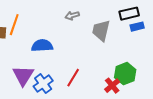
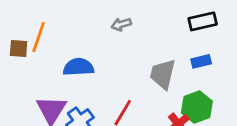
blue rectangle: (137, 27) -> (201, 61), moved
gray trapezoid: (101, 31) -> (163, 74), moved

